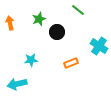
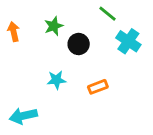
cyan cross: (99, 46) -> (128, 41), moved
cyan star: (31, 60) -> (56, 80), moved

